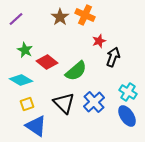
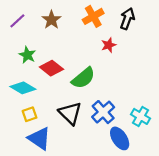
orange cross: (85, 15) -> (93, 16), turned 36
brown star: (60, 17) -> (51, 20), moved
black arrow: (113, 57) -> (127, 19), moved
cyan cross: (128, 92) -> (140, 116), moved
blue ellipse: (127, 116) -> (120, 138), moved

